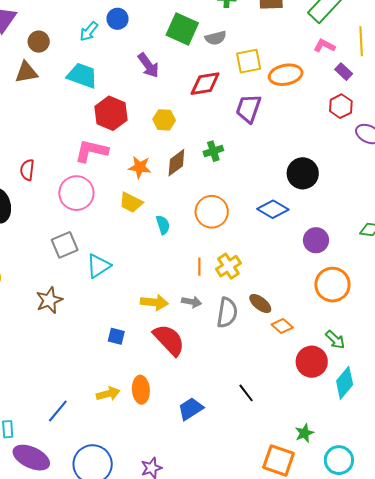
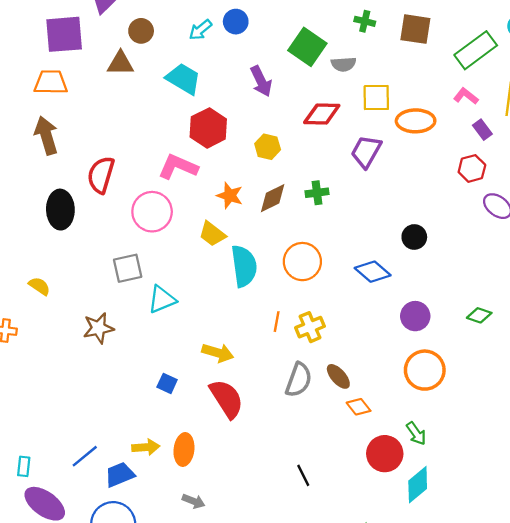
red semicircle: (27, 170) -> (101, 175), size x1.5
black circle: (303, 173) -> (414, 237), size x0.7
cyan semicircle: (163, 225) -> (244, 266), size x1.8
gray arrow: (192, 302) -> (194, 501), moved
blue trapezoid: (191, 409) -> (120, 475), moved

